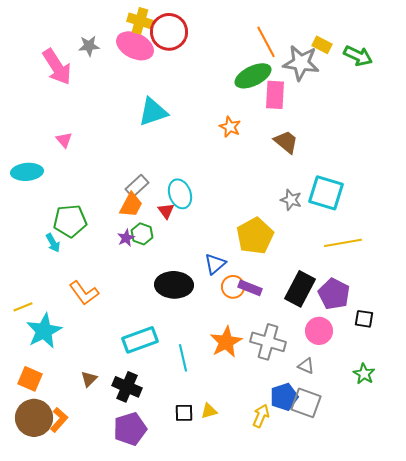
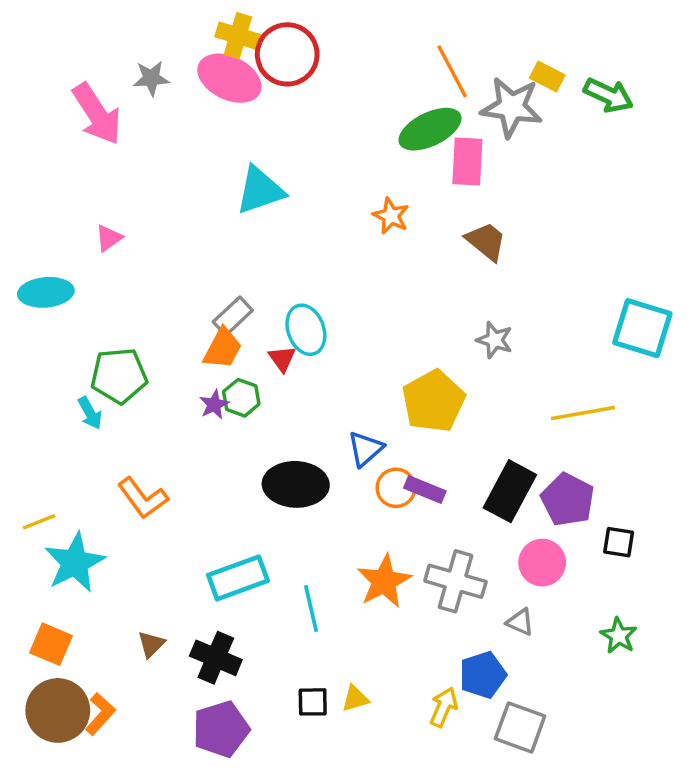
pink triangle: (64, 140) -> (109, 238), turned 36
cyan square: (326, 193) -> (642, 328), moved
gray square: (306, 403) -> (520, 727), moved

